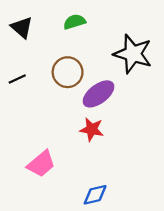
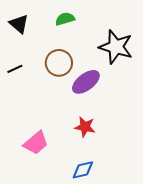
red star: (92, 129) -> (85, 127), moved

